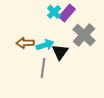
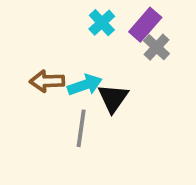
purple rectangle: (67, 13) -> (145, 25), moved
gray cross: (84, 35) -> (156, 47), moved, size x0.6

